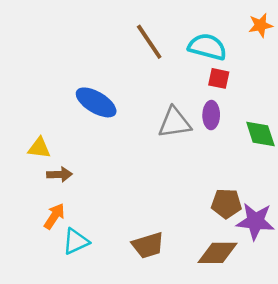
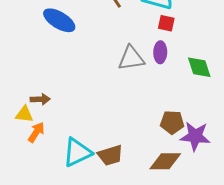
blue ellipse: (96, 102) -> (59, 20), moved
yellow triangle: (39, 148) -> (24, 114), moved
cyan triangle: (76, 241) -> (77, 152), moved, size x1.4

